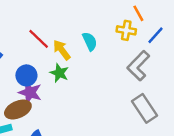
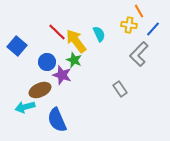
yellow arrow: (62, 50) -> (76, 41), size x1.4
purple star: (30, 92) -> (62, 75), moved
gray rectangle: (145, 108) -> (120, 89), moved, size x0.7

